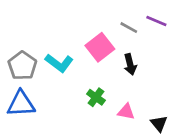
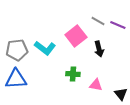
purple line: (156, 21) -> (118, 25), moved
gray pentagon: (22, 66) -> (17, 50), turned 30
green cross: (96, 97) -> (73, 74), turned -32

